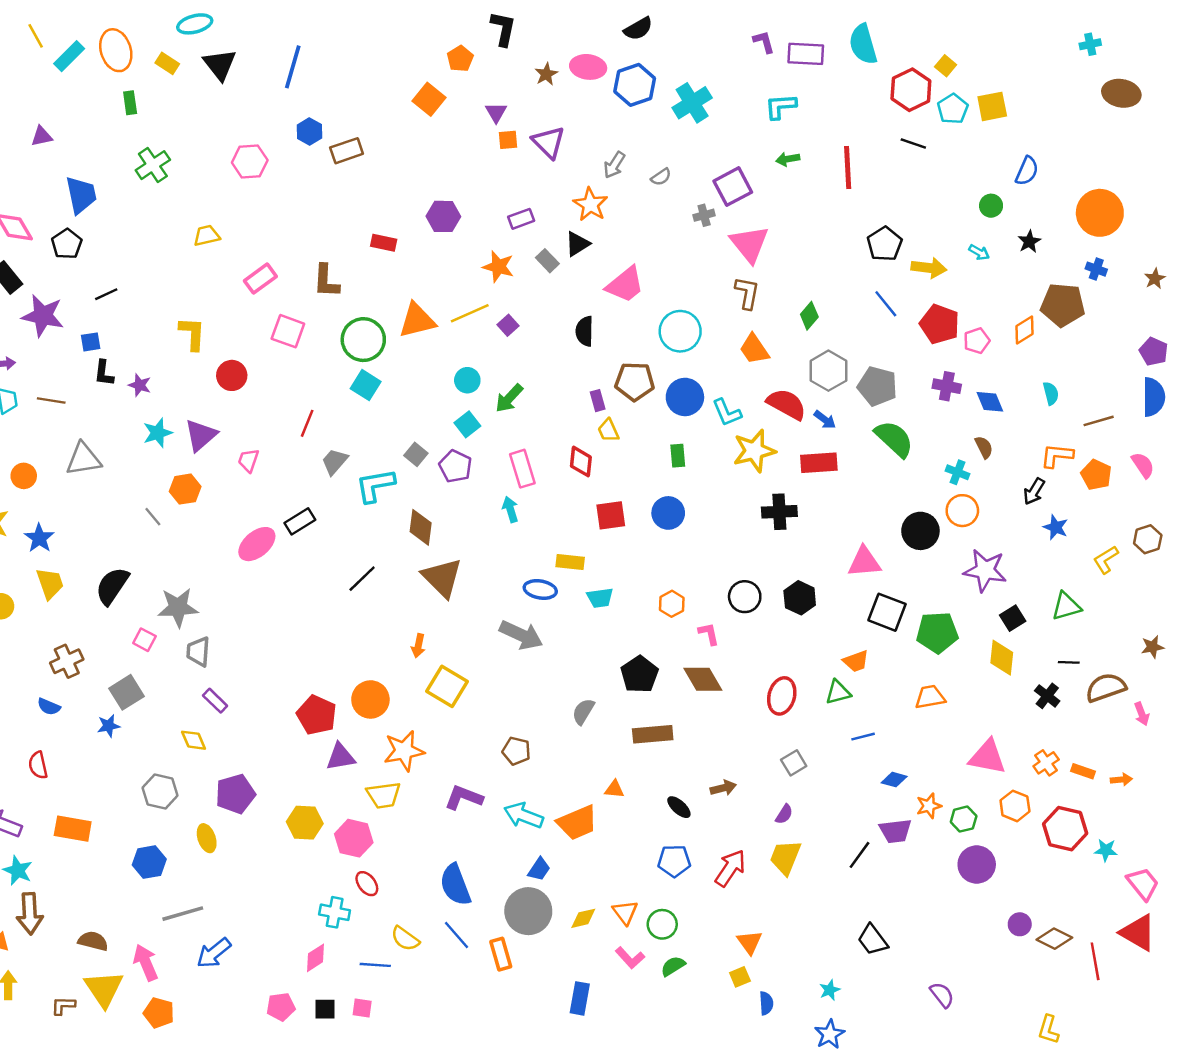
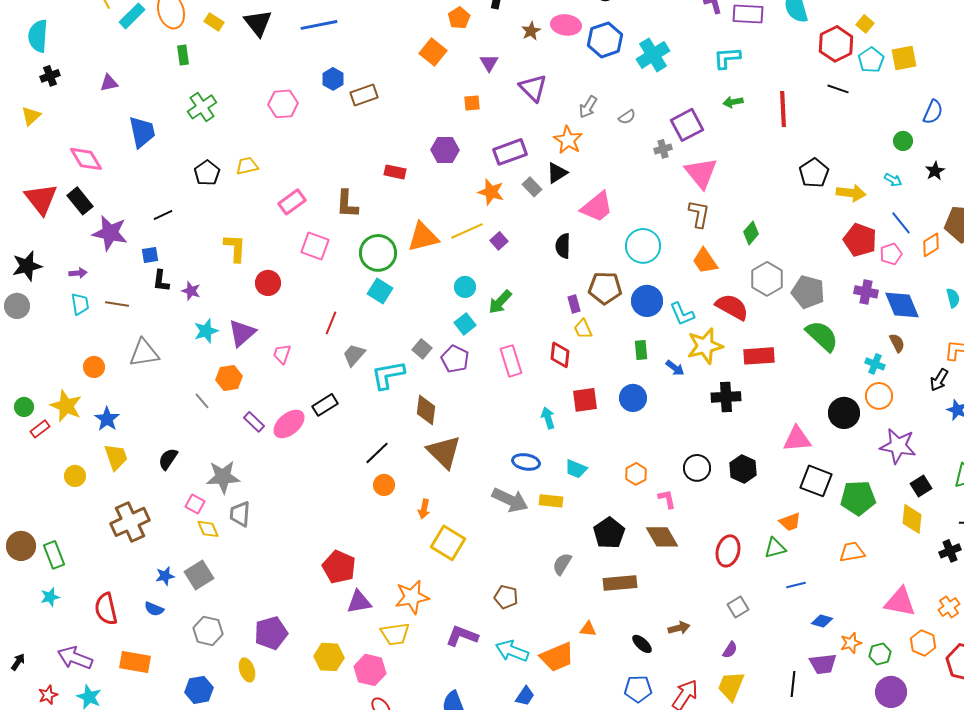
blue line: (293, 67) -> (319, 25), turned 63
orange square: (508, 140) -> (472, 103), moved
purple rectangle: (521, 219) -> (510, 152), size x1.5
black pentagon: (67, 244) -> (207, 173), moved
blue line: (886, 304) -> (901, 223), moved
blue diamond: (990, 402) -> (902, 305), size x1.5
blue arrow: (825, 420) -> (675, 368), moved
cyan arrow: (510, 509) -> (548, 418), moved
yellow rectangle: (570, 562) -> (551, 501), moved
black semicircle: (112, 586) -> (168, 459), size x0.7
cyan trapezoid: (600, 598) -> (576, 469), turned 30
brown cross: (67, 661) -> (130, 522), size x1.4
gray square: (127, 692) -> (199, 575), moved
black cross: (1047, 696) -> (950, 551), turned 30
orange circle: (370, 699) -> (384, 485), moved, size x0.7
purple rectangle: (215, 701) -> (254, 422), moved
blue semicircle: (49, 707) -> (154, 609), moved
yellow diamond: (193, 740) -> (208, 529), moved
red semicircle: (38, 765) -> (106, 609), size x1.4
black line: (859, 855) -> (793, 684), turned -30

